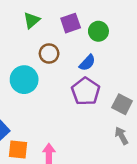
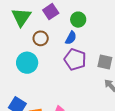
green triangle: (32, 20) -> (21, 17), size x1.5
green circle: (98, 31) -> (78, 20), moved

